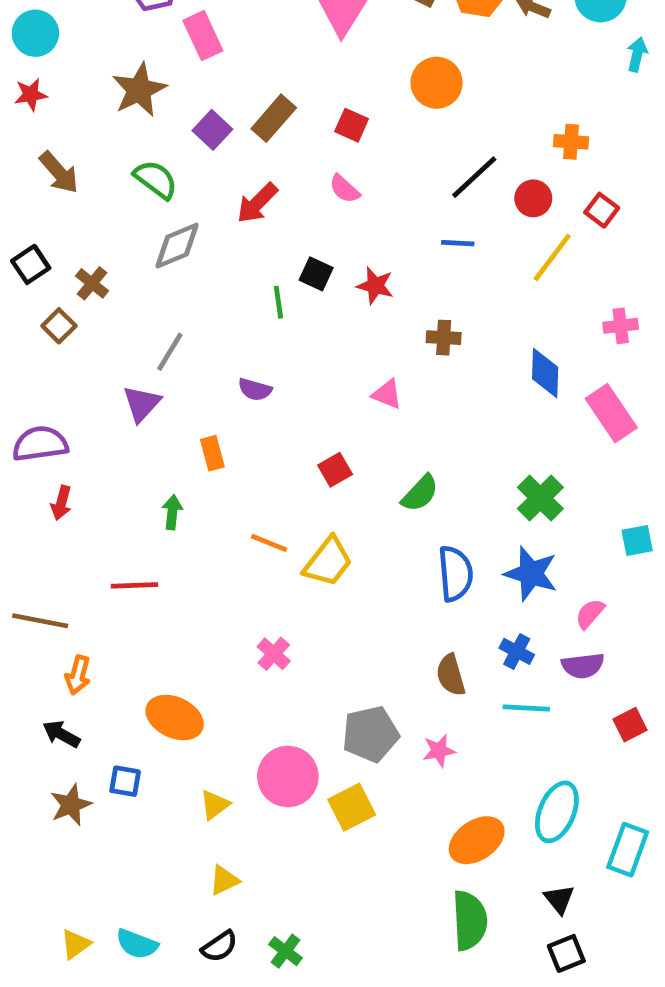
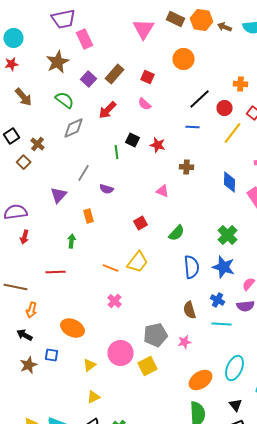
gray line: (170, 352) -> (84, 173), moved
orange line: (269, 543) -> (110, 268), moved

